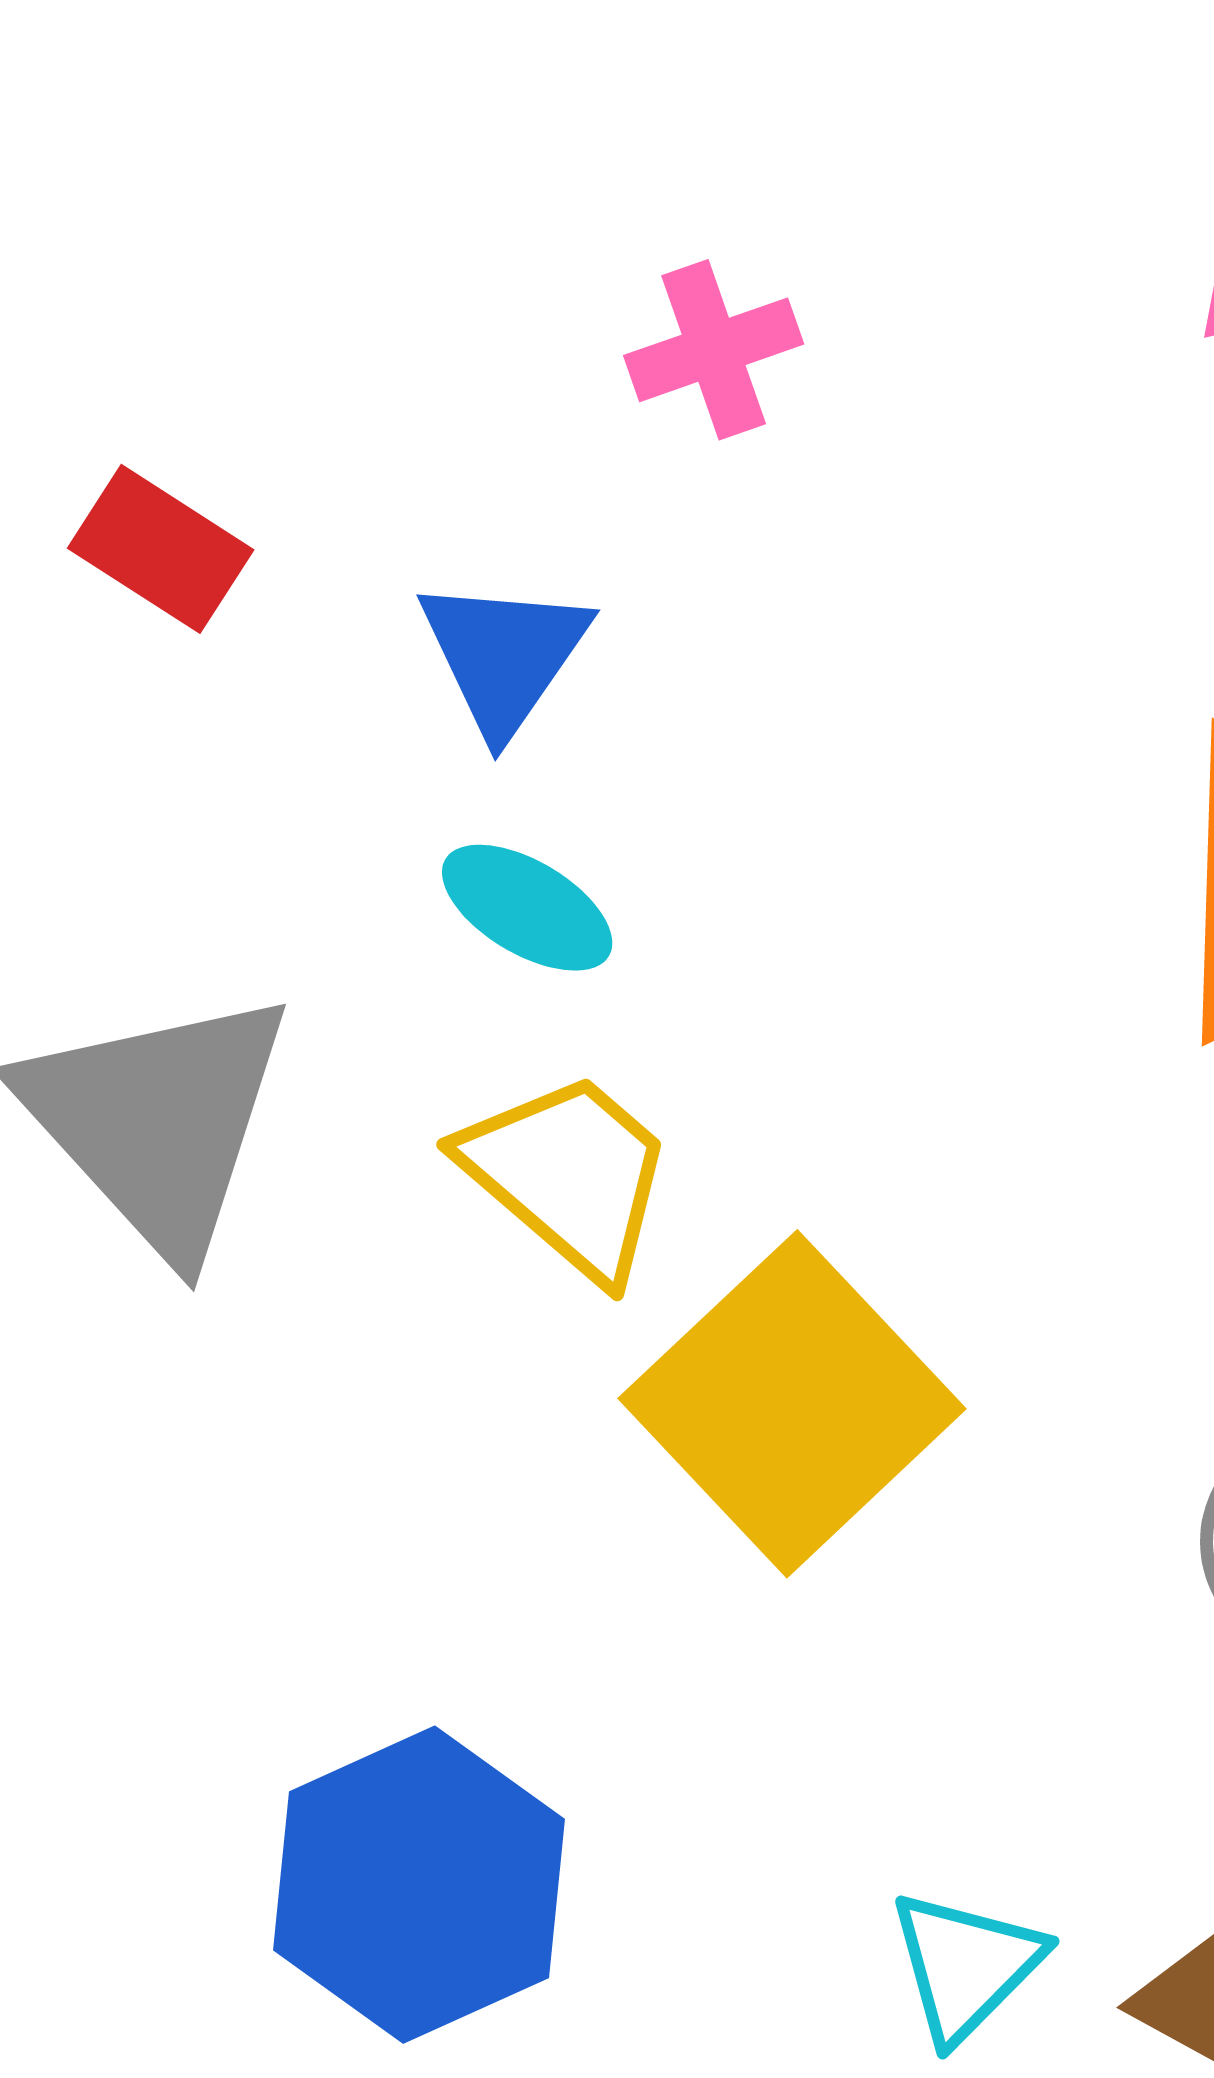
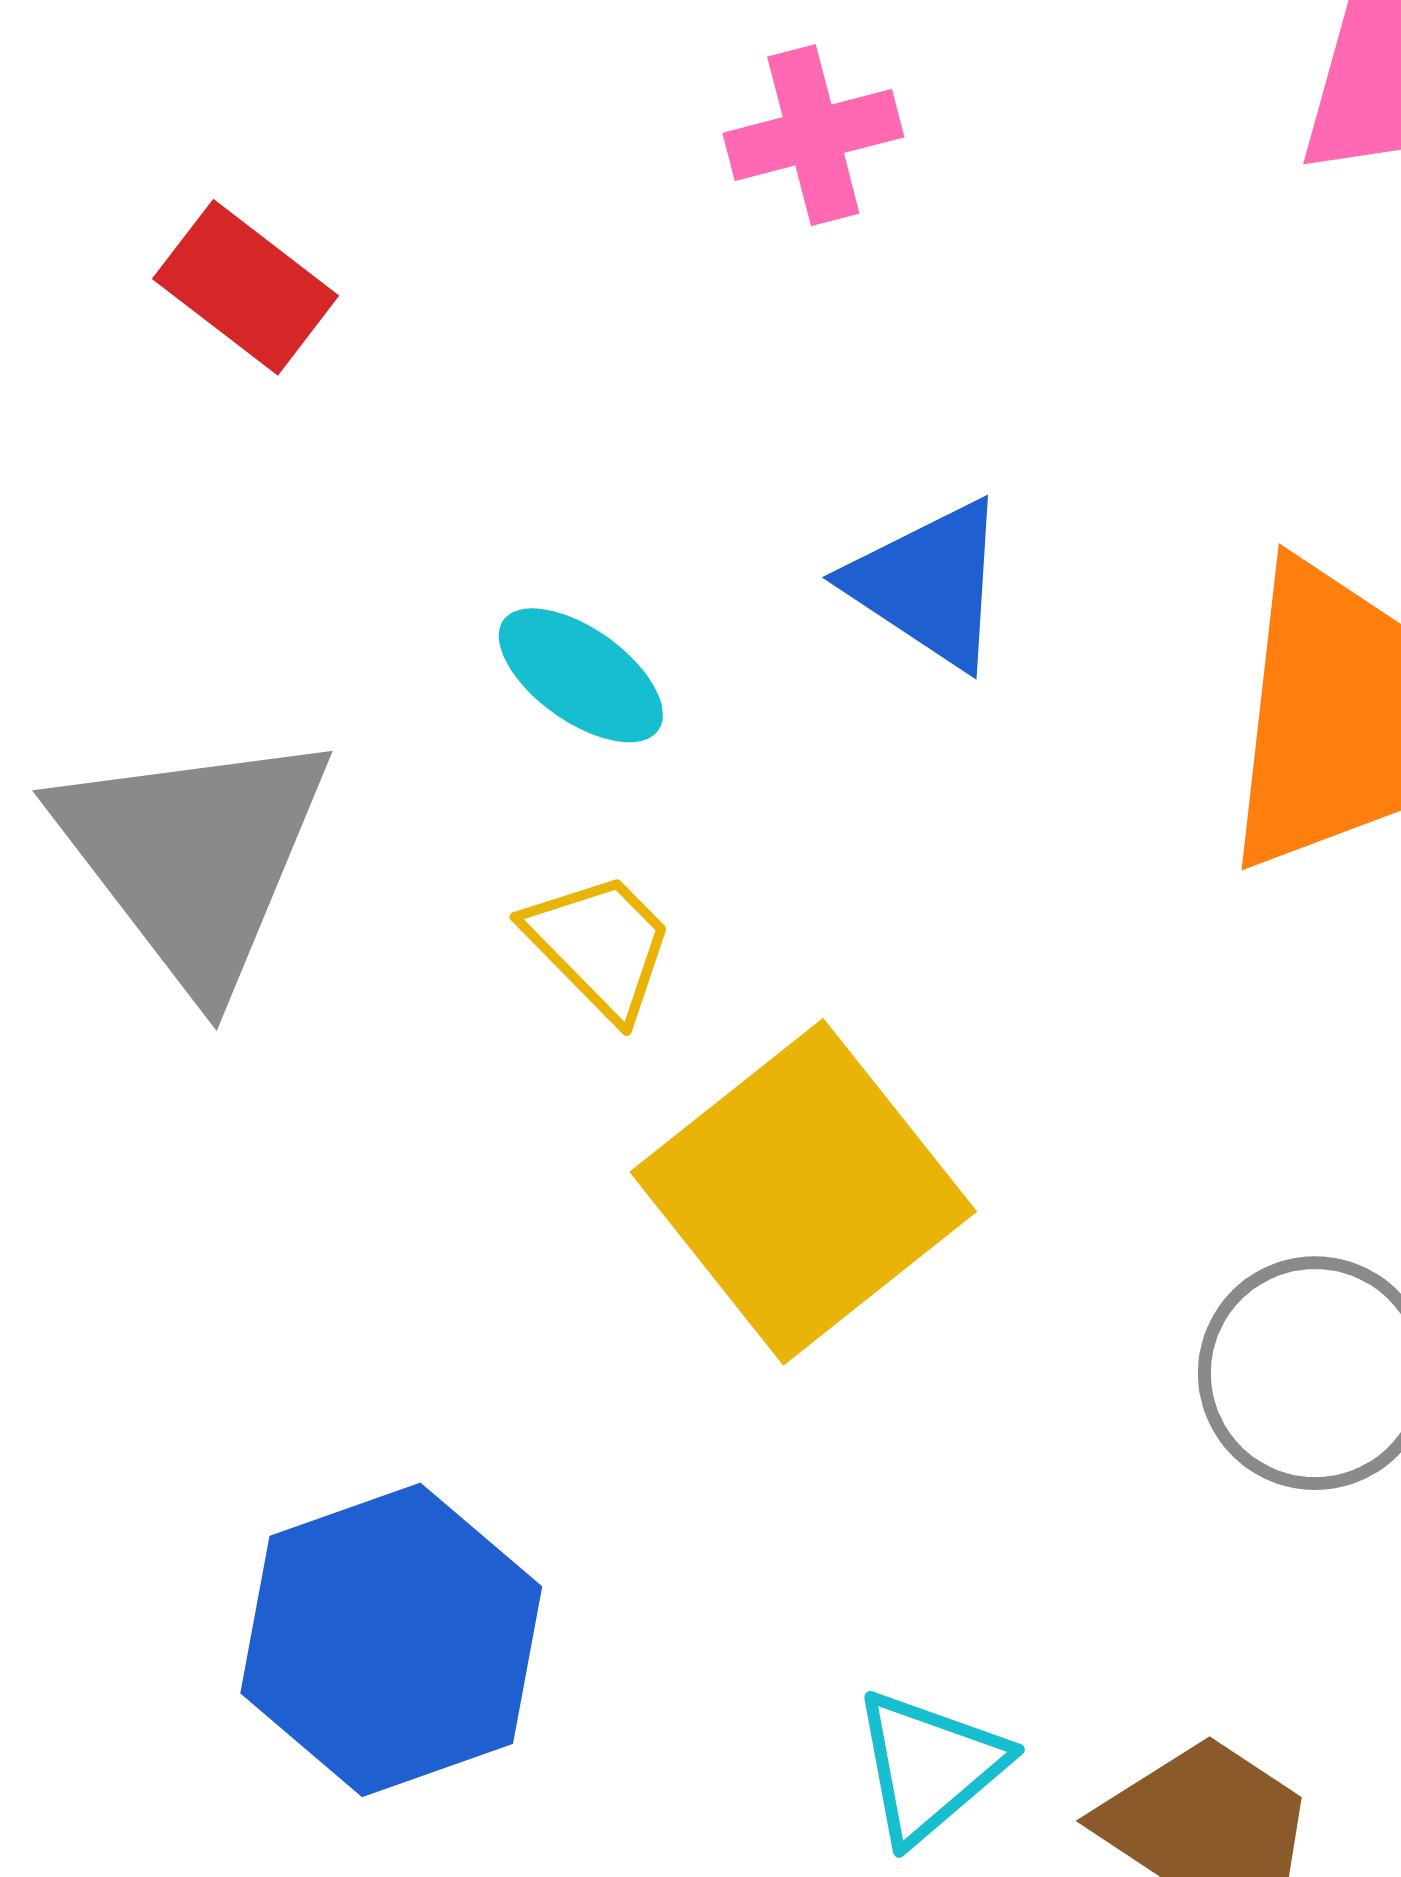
blue triangle: (504, 655) -> (929, 584), moved, turned -36
yellow trapezoid: (569, 1175) -> (600, 945), size x0.7

